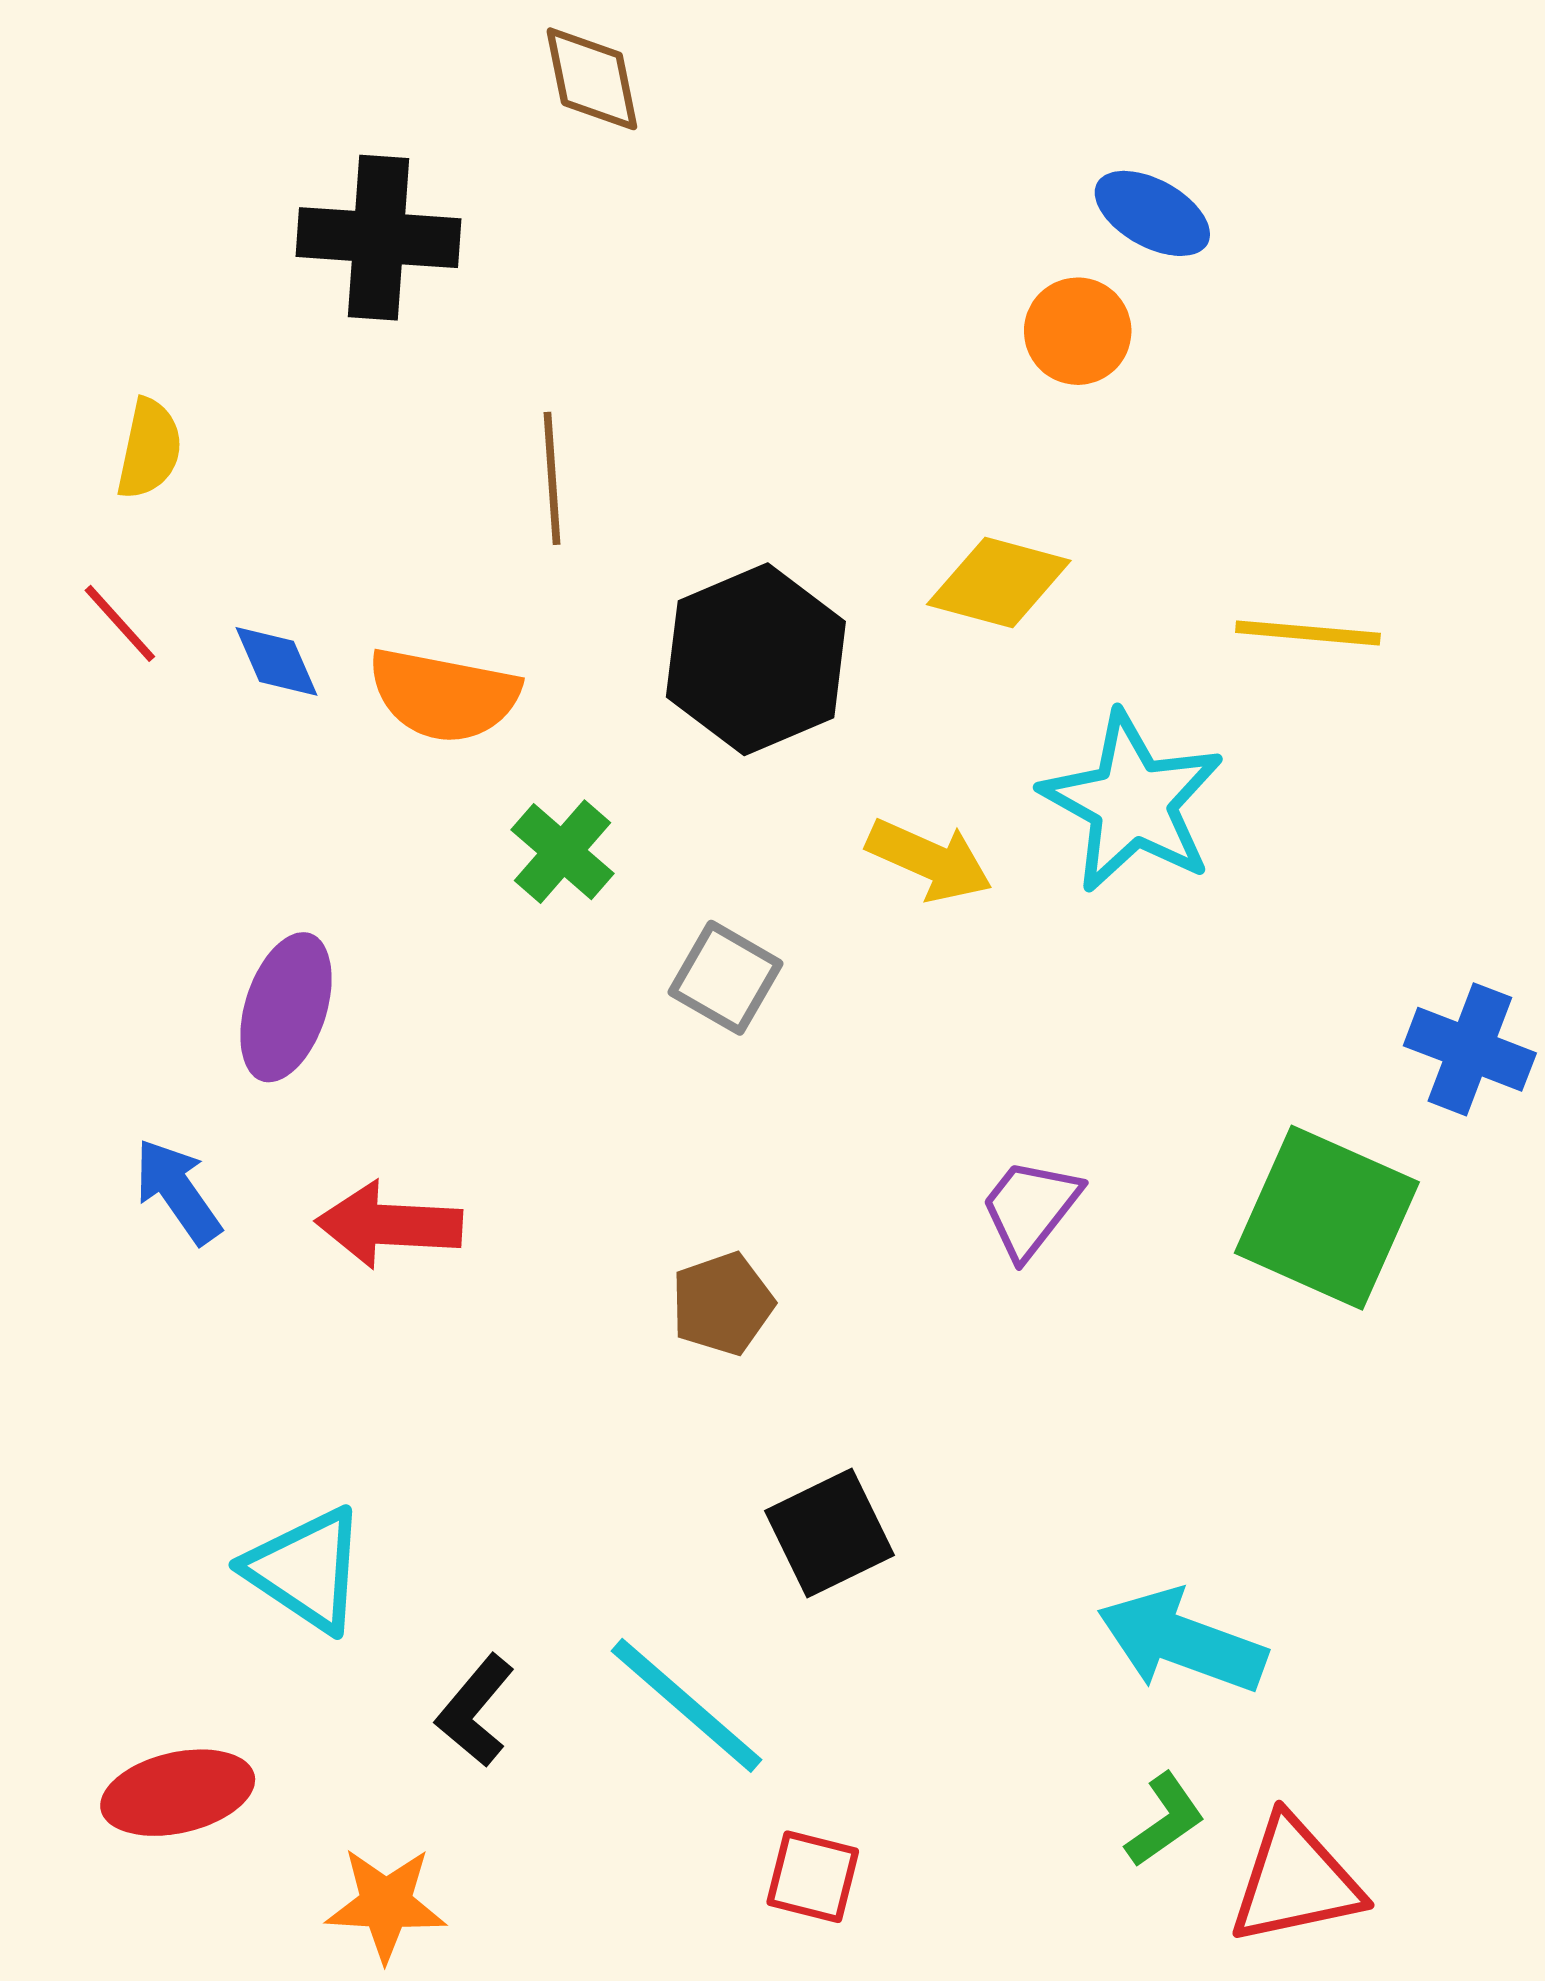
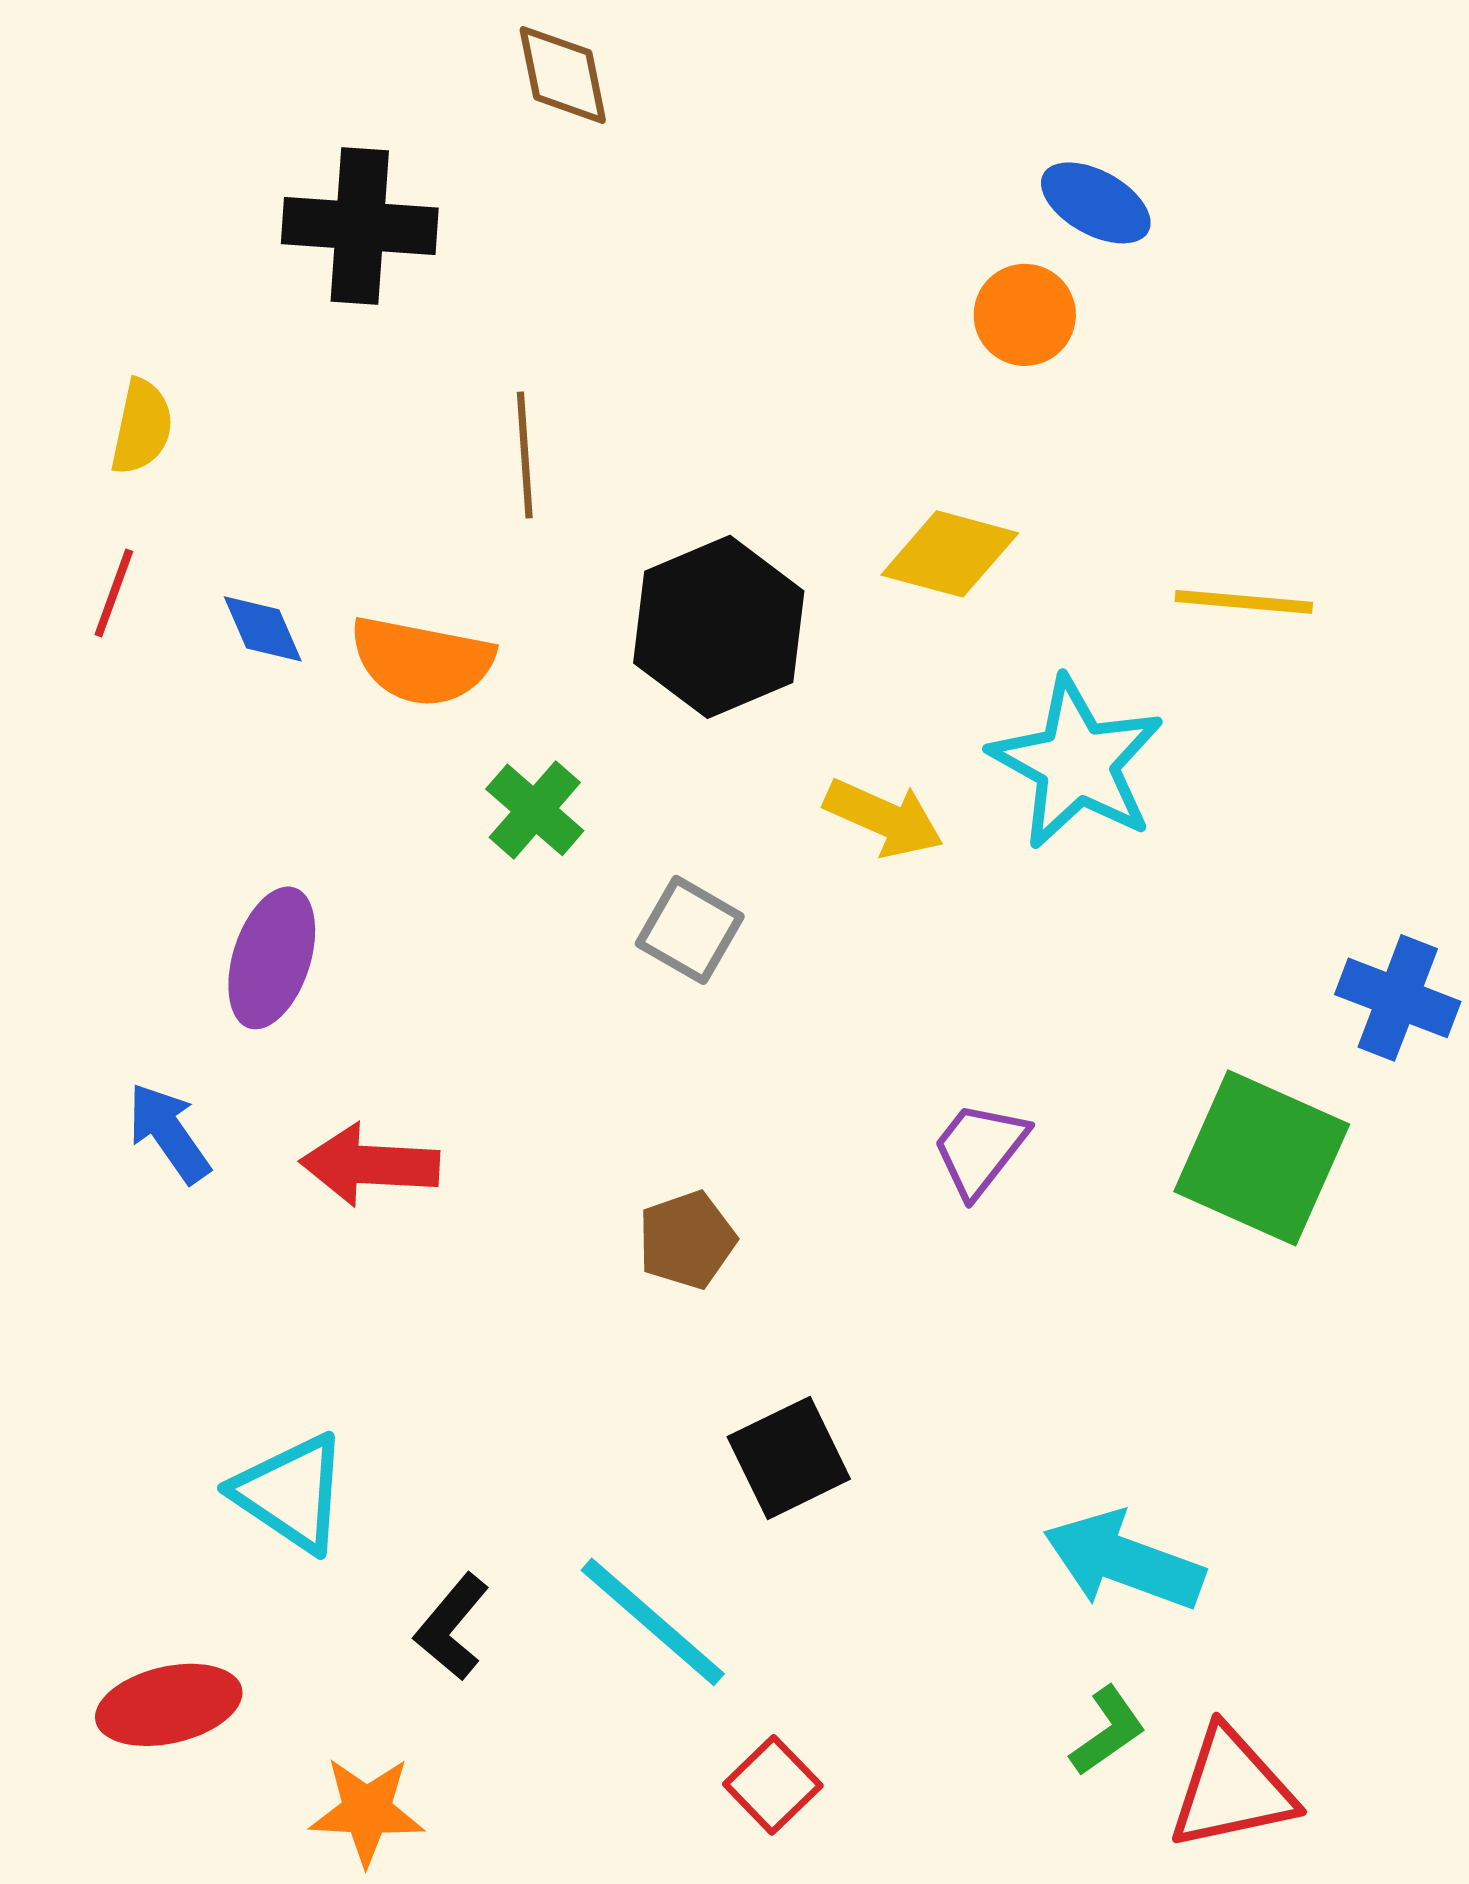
red line: (120, 623) -> (114, 593), turned 62
red square: (813, 1877) -> (773, 1785), turned 32

